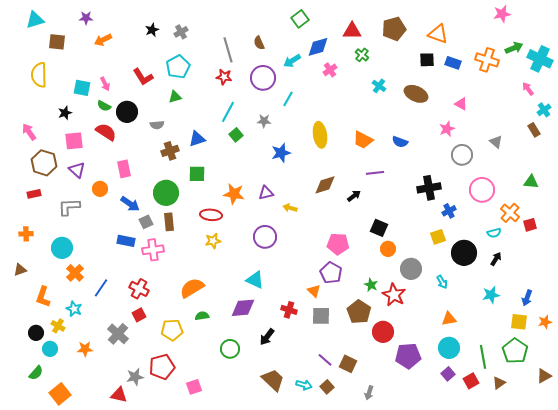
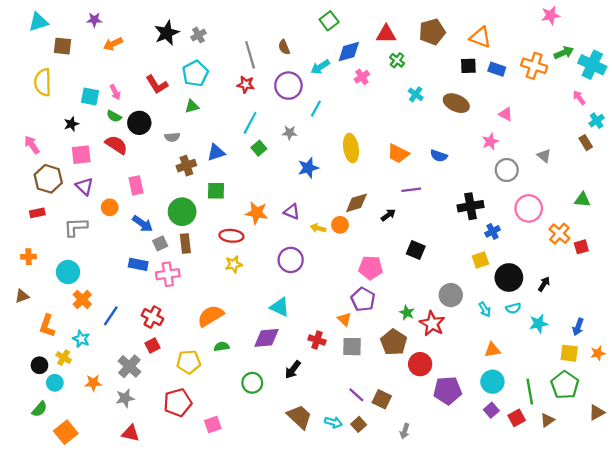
black star: (152, 30) -> (167, 33), size x1.6
purple triangle: (266, 193) -> (292, 212), turned 35
cyan semicircle: (494, 233) -> (513, 308), moved
orange circle: (388, 249) -> (340, 225), moved
gray star: (135, 377) -> (125, 398), moved

